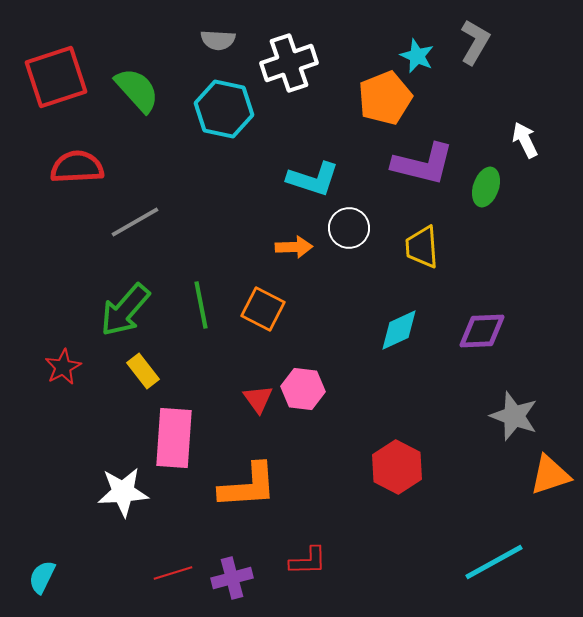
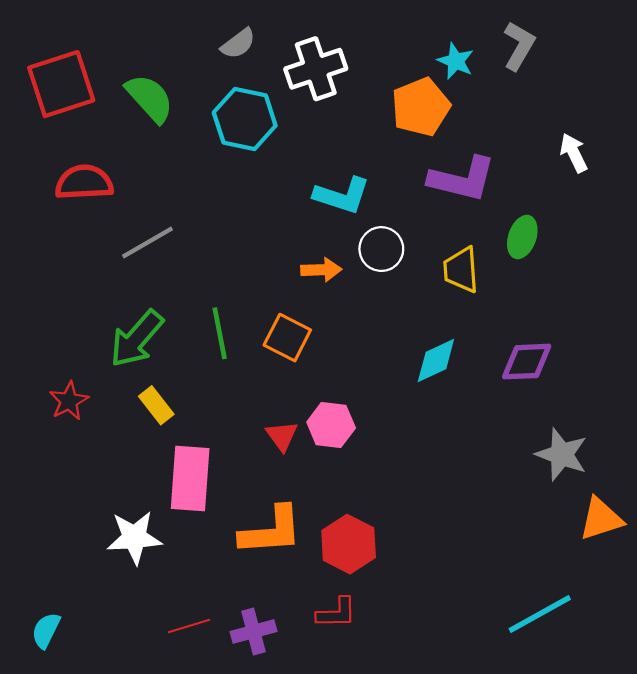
gray semicircle: (218, 40) -> (238, 44), turned -40
green ellipse: (486, 187) -> (522, 237), moved
red hexagon: (397, 467) -> (349, 544), moved

